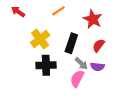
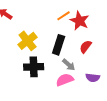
orange line: (58, 11) -> (63, 16), moved
purple semicircle: (97, 67) -> (93, 78), moved
pink semicircle: (77, 79) -> (65, 80), turned 42

